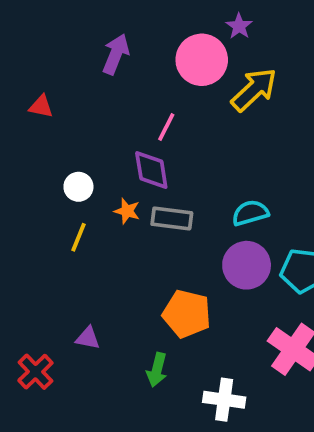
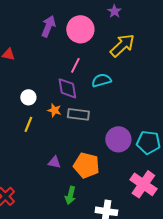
pink circle: (202, 60) -> (80, 29), moved
cyan semicircle: (250, 213) -> (101, 80), moved
purple triangle: (88, 338) -> (54, 162), moved

